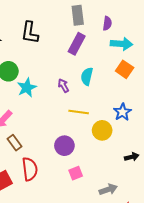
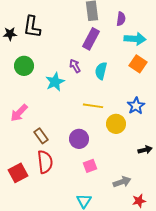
black L-shape: (30, 33) -> (32, 27), moved
purple arrow: (63, 86) -> (75, 66), moved
cyan star: (27, 88) -> (55, 82), moved
brown rectangle: (15, 143) -> (41, 136), moved

